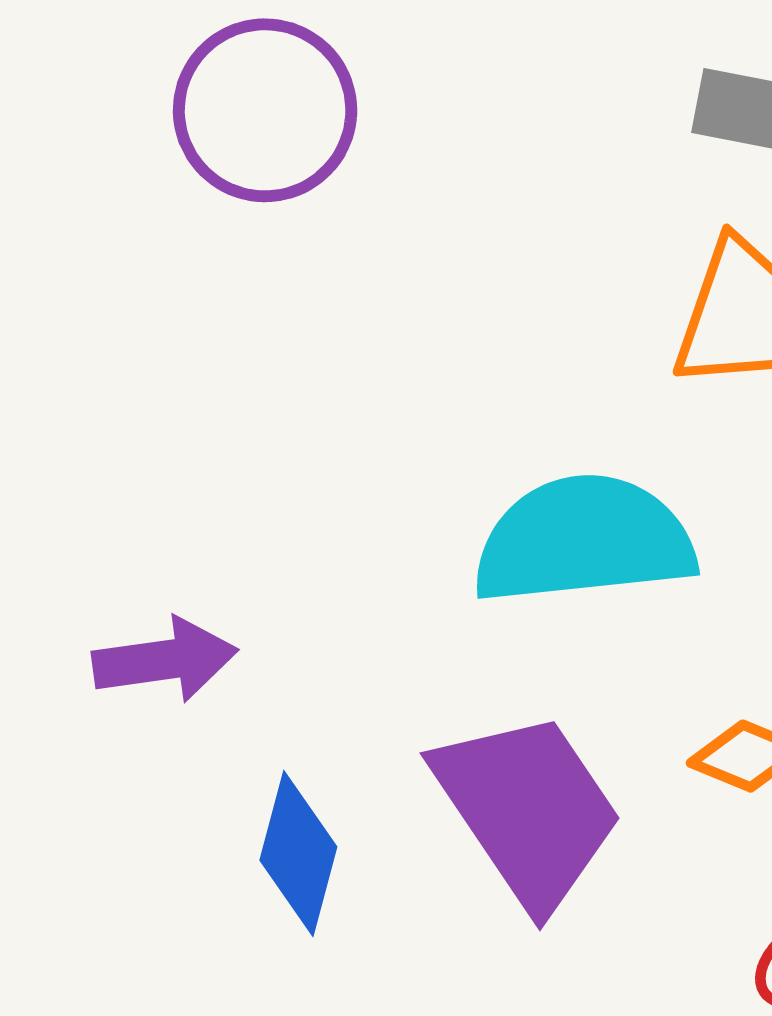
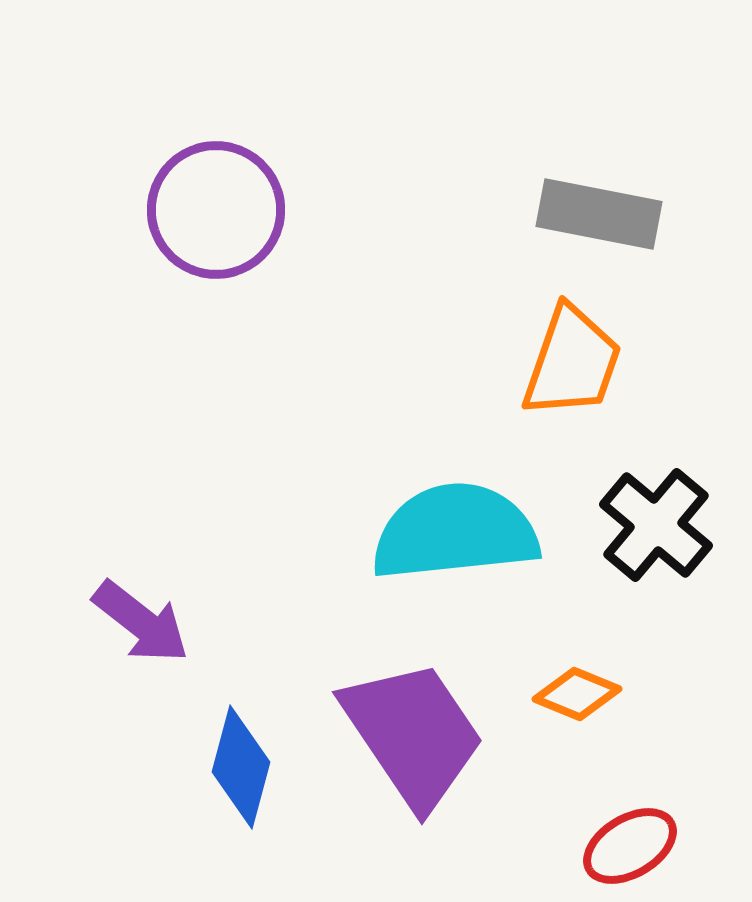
purple arrow: (165, 660) -> (141, 622), turned 46

